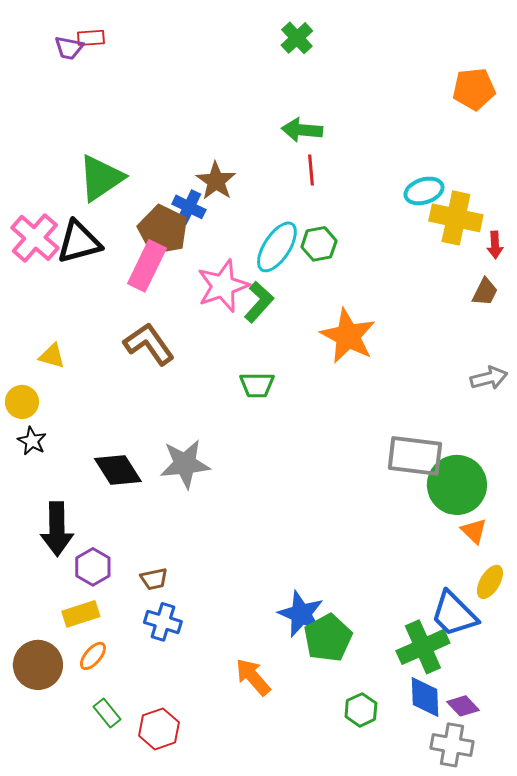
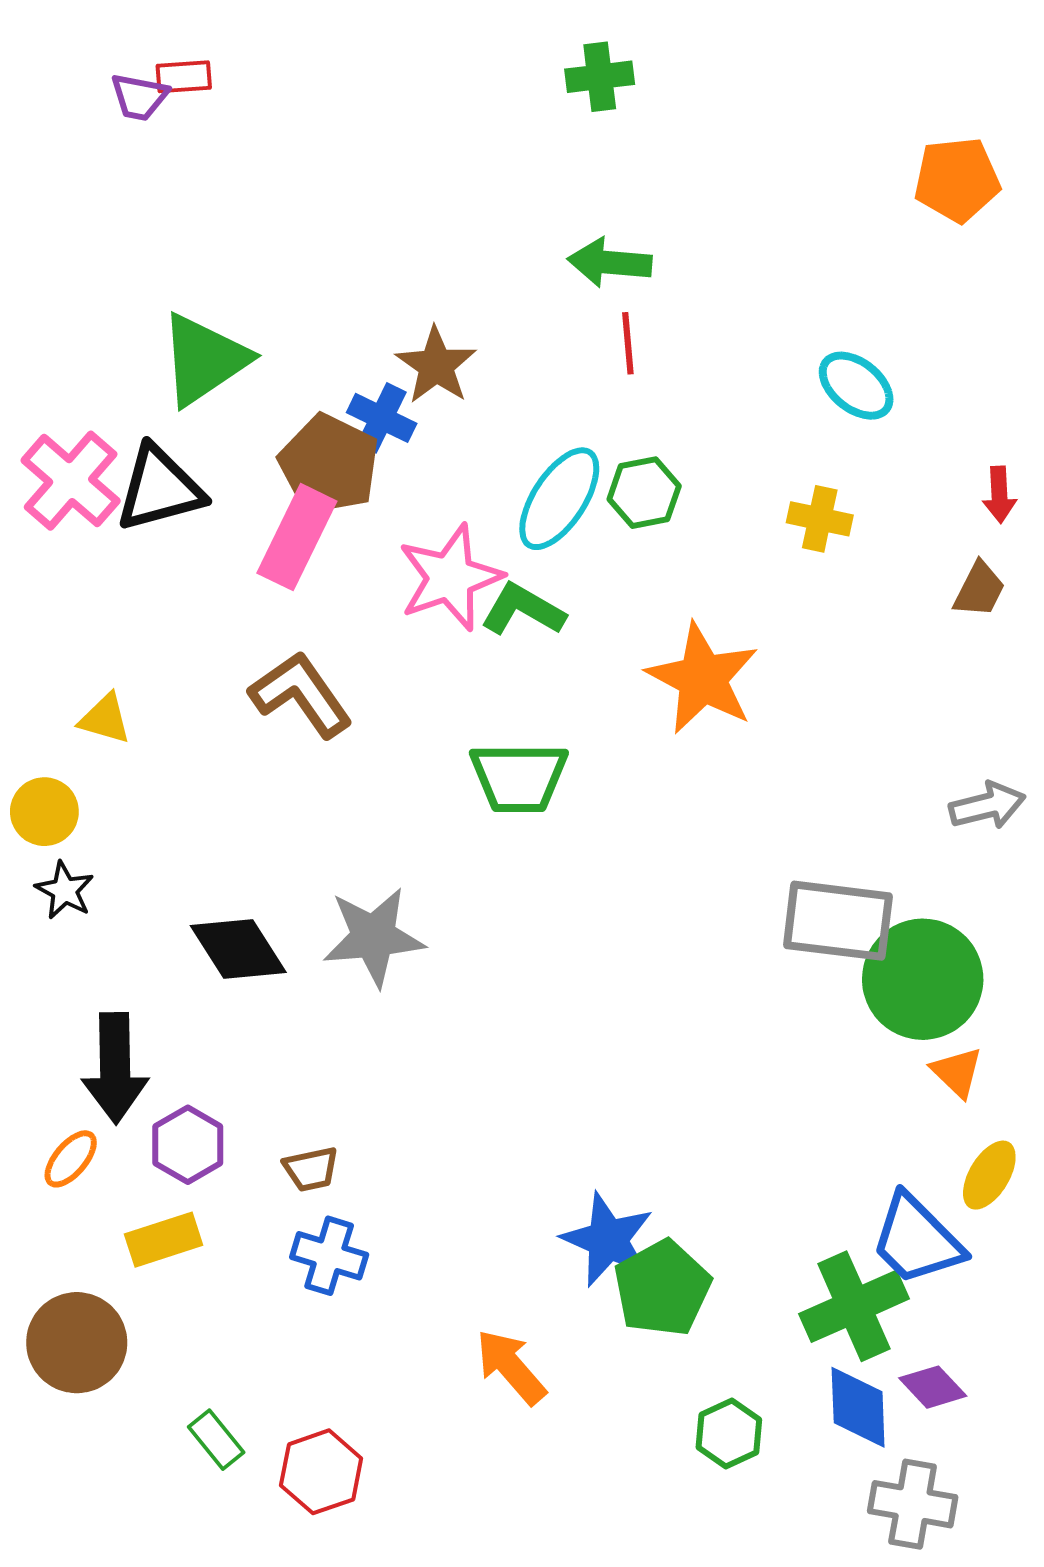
green cross: (297, 38) -> (600, 77), turned 36
cyan ellipse: (424, 191) -> (856, 386), turned 57
yellow cross: (456, 218) -> (820, 519), moved, size x0.6
green L-shape: (259, 302) -> (523, 610), turned -102
gray arrow: (489, 378) -> (987, 806), moved
green trapezoid: (257, 385) -> (519, 777), size x1.4
orange ellipse: (93, 656) -> (71, 1159), moved
purple diamond: (463, 706) -> (933, 1387), moved

